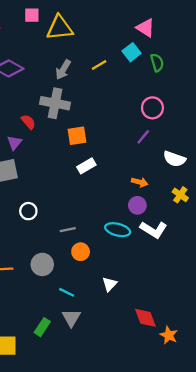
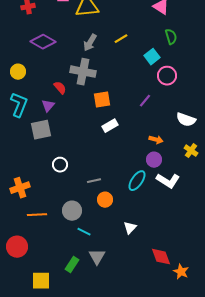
cyan square: (132, 52) -> (152, 57), moved
purple line: (143, 137) -> (145, 101), moved
cyan ellipse: (118, 230) -> (137, 181), turned -70
cyan line: (67, 292) -> (84, 232), moved

